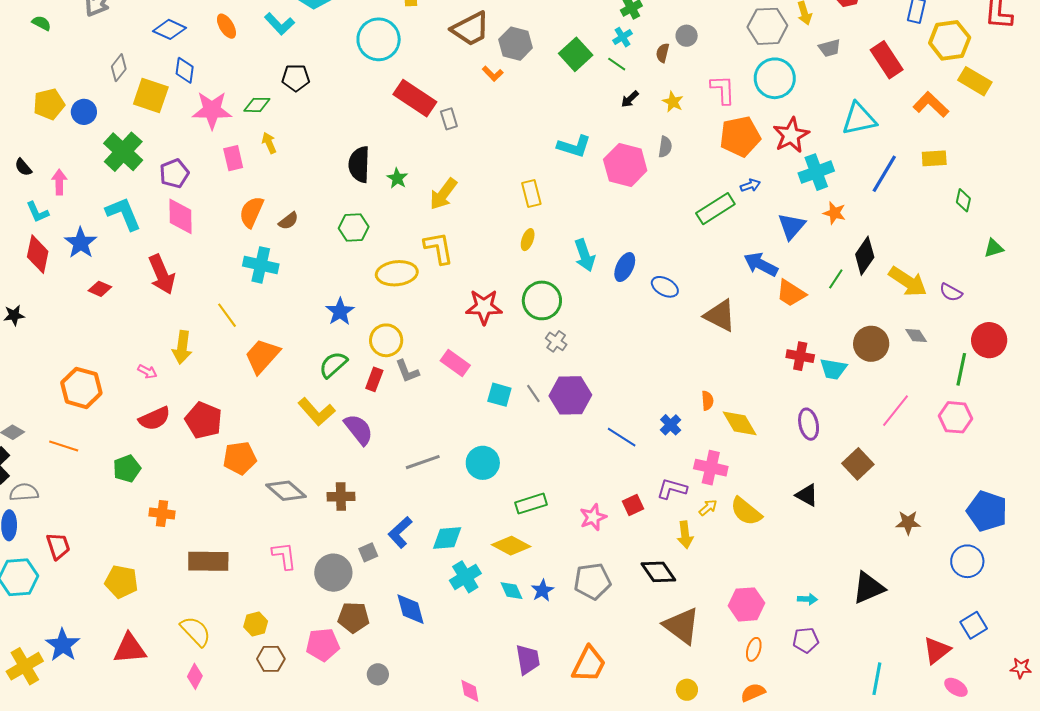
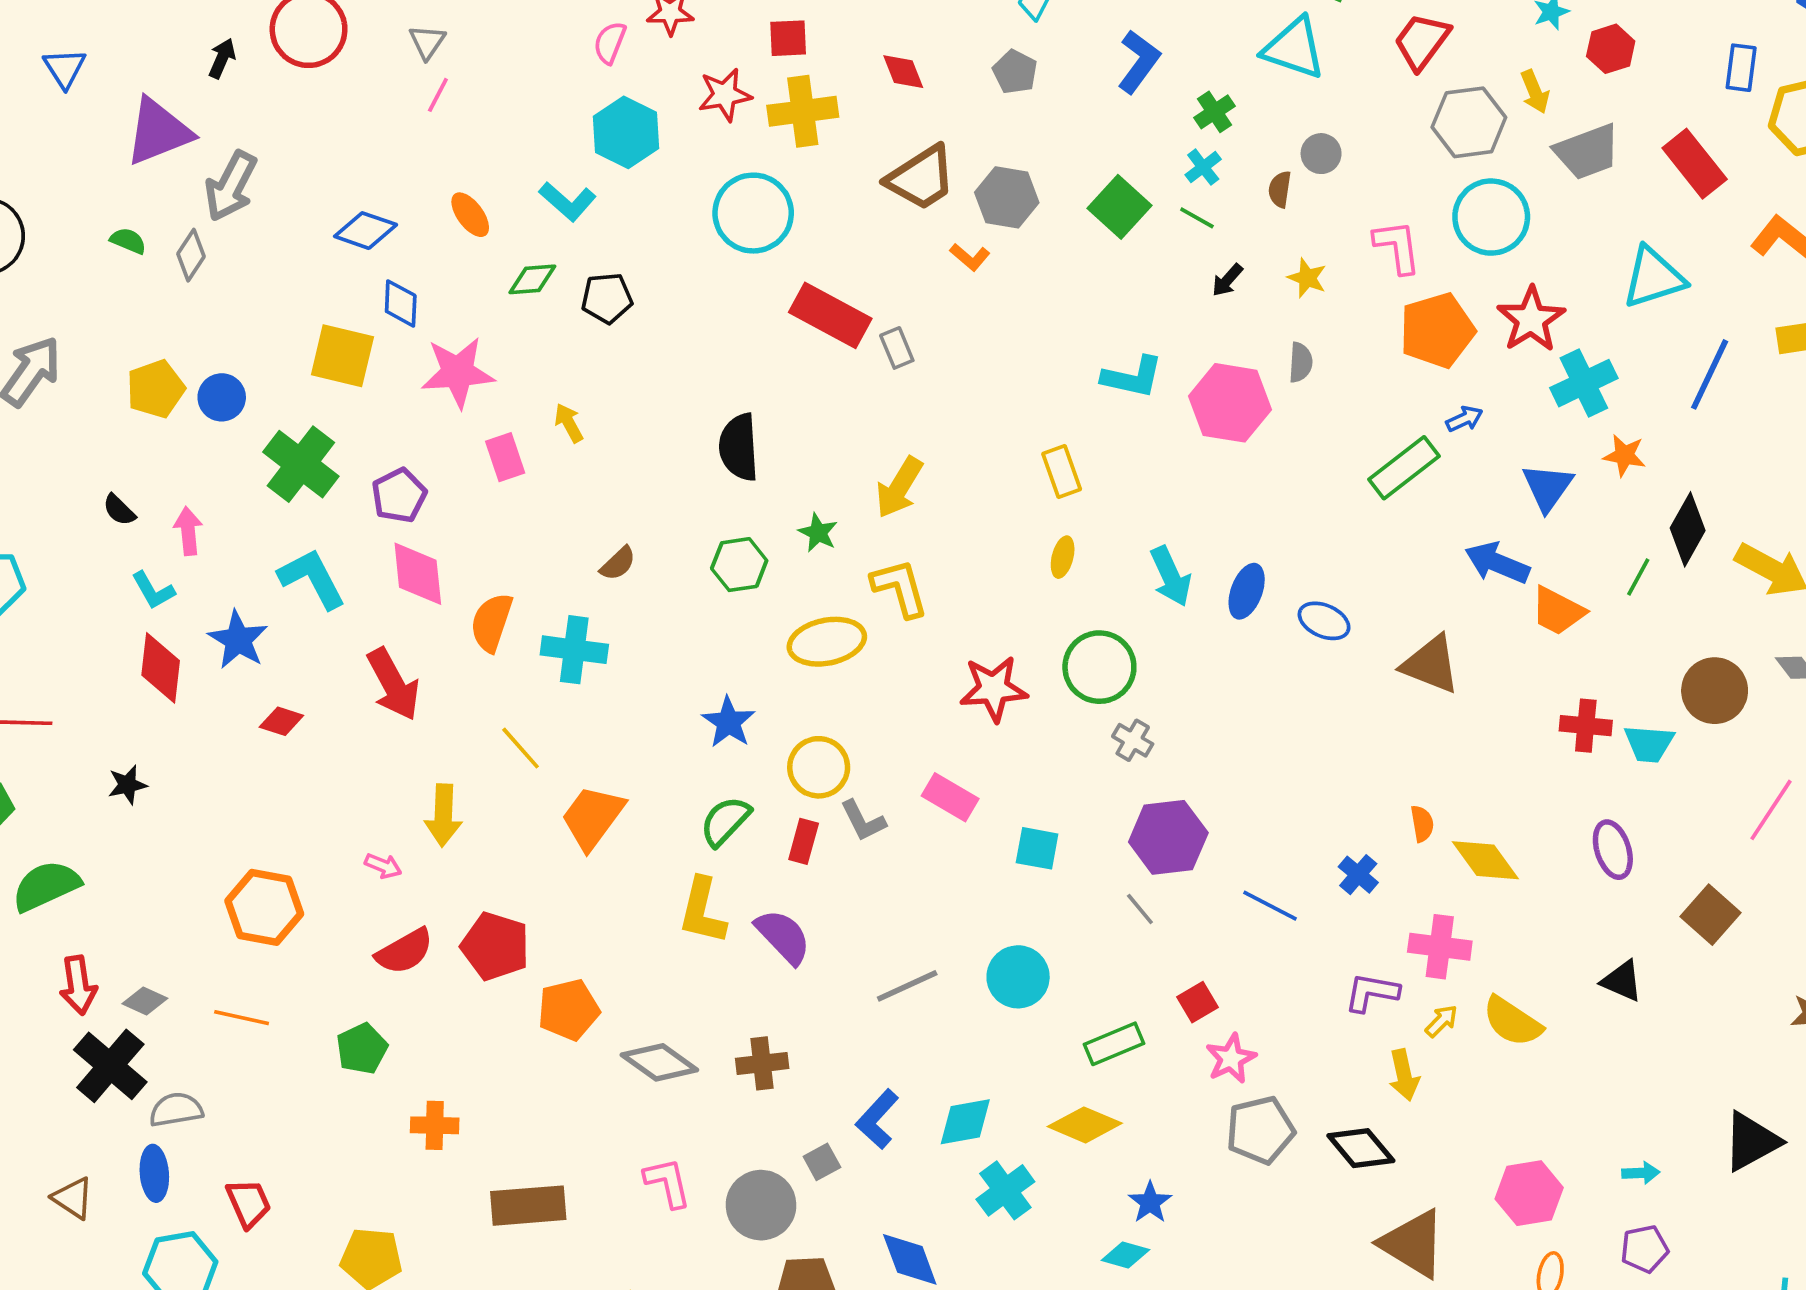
gray trapezoid: (830, 48) -> (1587, 152), size x1.6
gray diamond: (119, 68) -> (191, 255), moved
green diamond: (257, 105) -> (532, 279), moved
green star: (397, 178) -> (818, 533), moved
orange semicircle: (251, 212) -> (492, 622), moved
gray line: (533, 394) -> (1140, 909), moved
yellow L-shape: (316, 412) -> (702, 911), turned 60
red square: (633, 505) -> (1197, 1002), moved
gray pentagon: (592, 581) -> (1260, 1130), moved
cyan diamond: (511, 591) -> (1125, 1255), moved, turned -45

